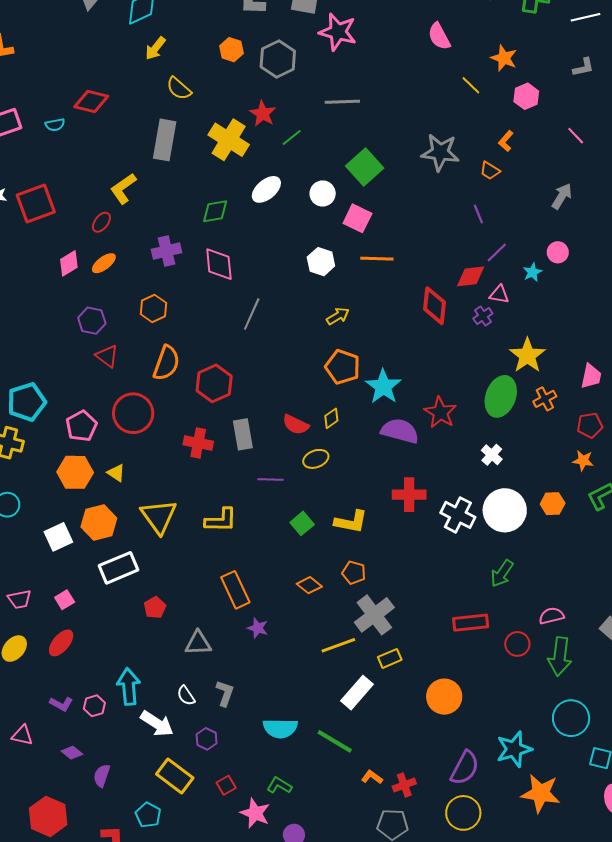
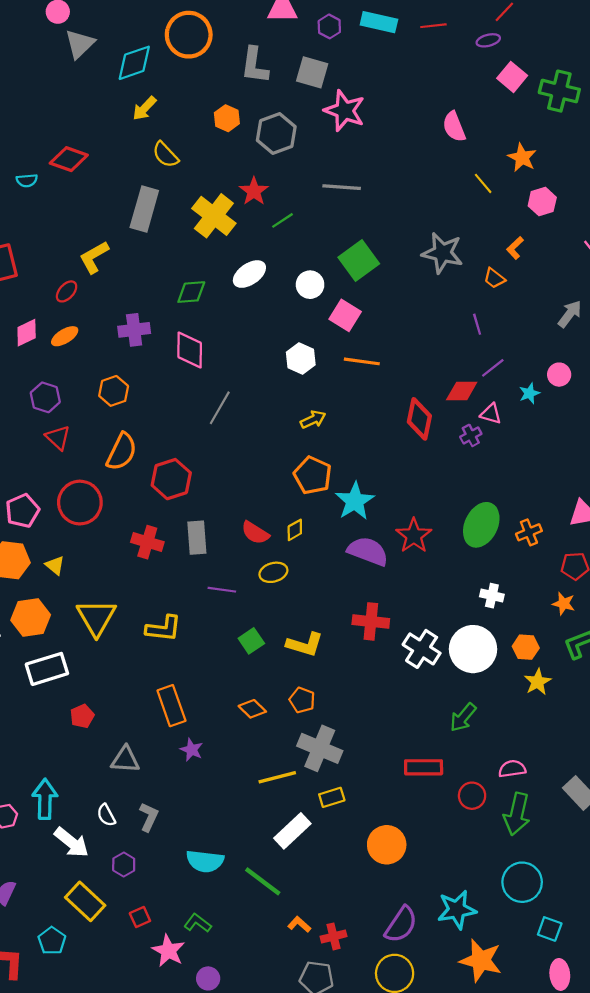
yellow star: (527, 355) -> (538, 682), moved, size x0.7
white cross: (492, 455) -> (492, 596), moved, turned -35
gray cross: (374, 615) -> (320, 748), turned -36

